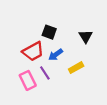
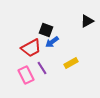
black triangle: (86, 36) -> (87, 21), moved, turned 32
blue arrow: (56, 55) -> (52, 42), moved

